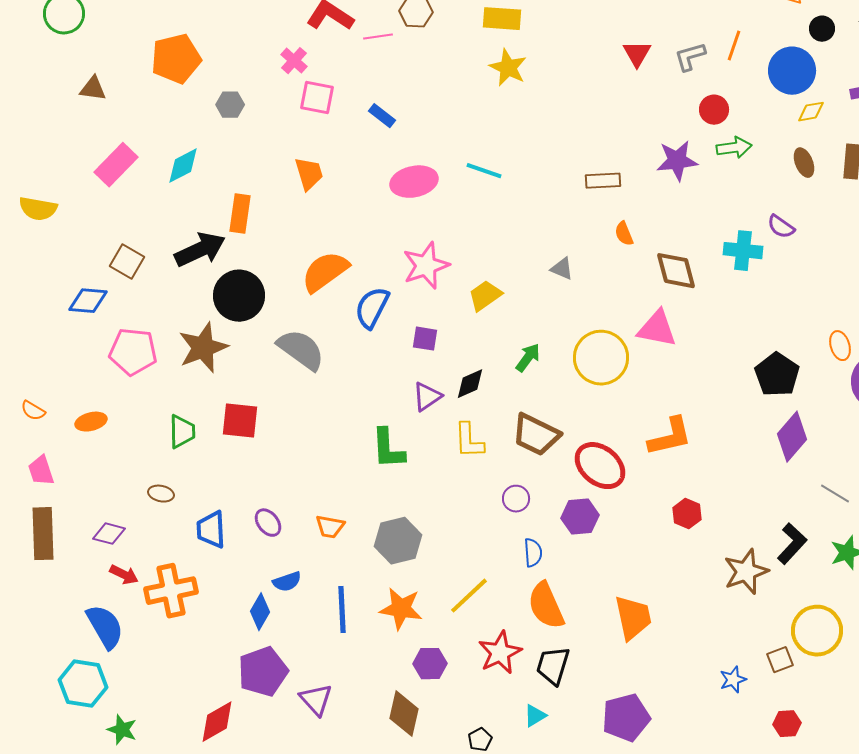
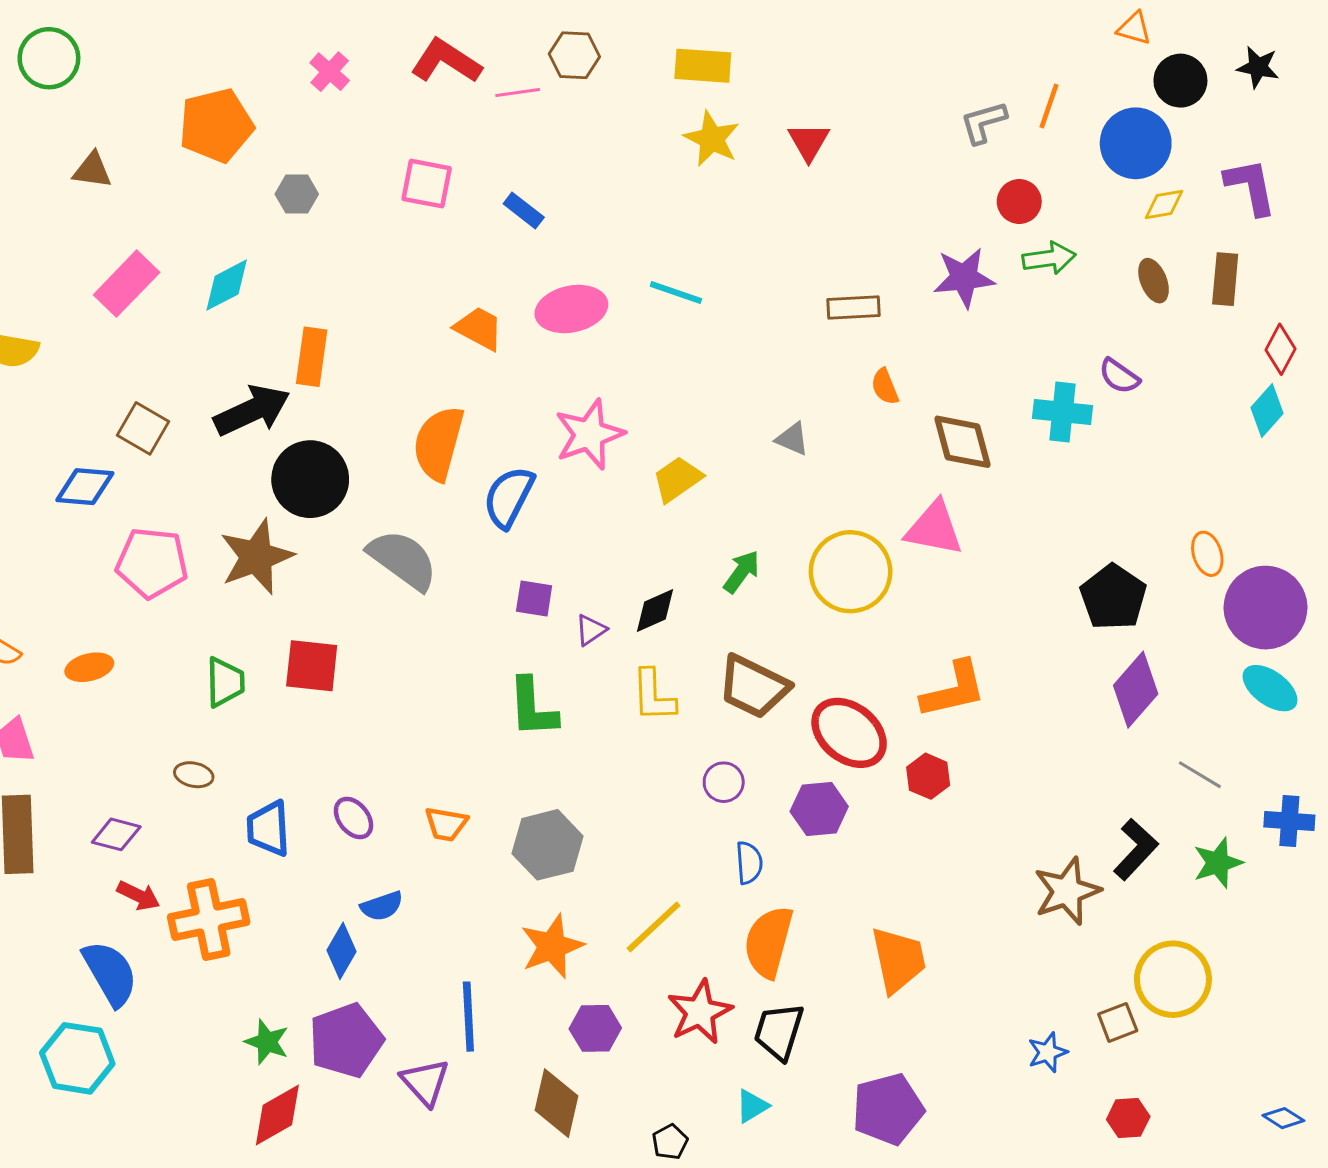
black circle: (822, 29) -> (1180, 81), size x1.4
red triangle: (637, 54) -> (809, 142), moved
pink cross: (294, 61) -> (330, 72), moved
orange trapezoid: (309, 174) -> (479, 328), moved, turned -45
orange semicircle: (325, 272) -> (439, 443), turned -39
purple square: (425, 339) -> (534, 599), moved
purple triangle: (427, 397) -> (591, 630), size x0.7
red hexagon: (687, 514) -> (928, 776), moved
orange semicircle: (546, 606) -> (768, 942), turned 39
orange star: (401, 609) -> (552, 946), turned -30
blue line: (342, 610) -> (468, 1017), moved
green star: (122, 730) -> (267, 1042), moved

